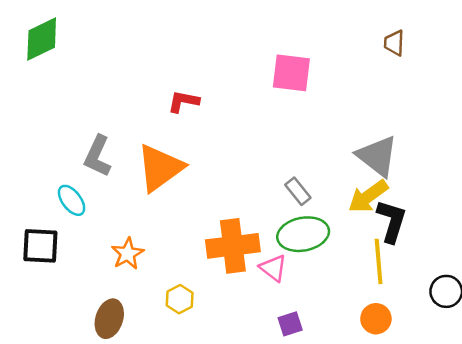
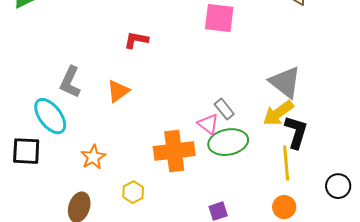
orange triangle: (160, 168) -> (118, 91), size x0.6
cyan ellipse: (72, 200) -> (50, 116), size x1.5
pink triangle: (273, 268) -> (208, 124), moved

